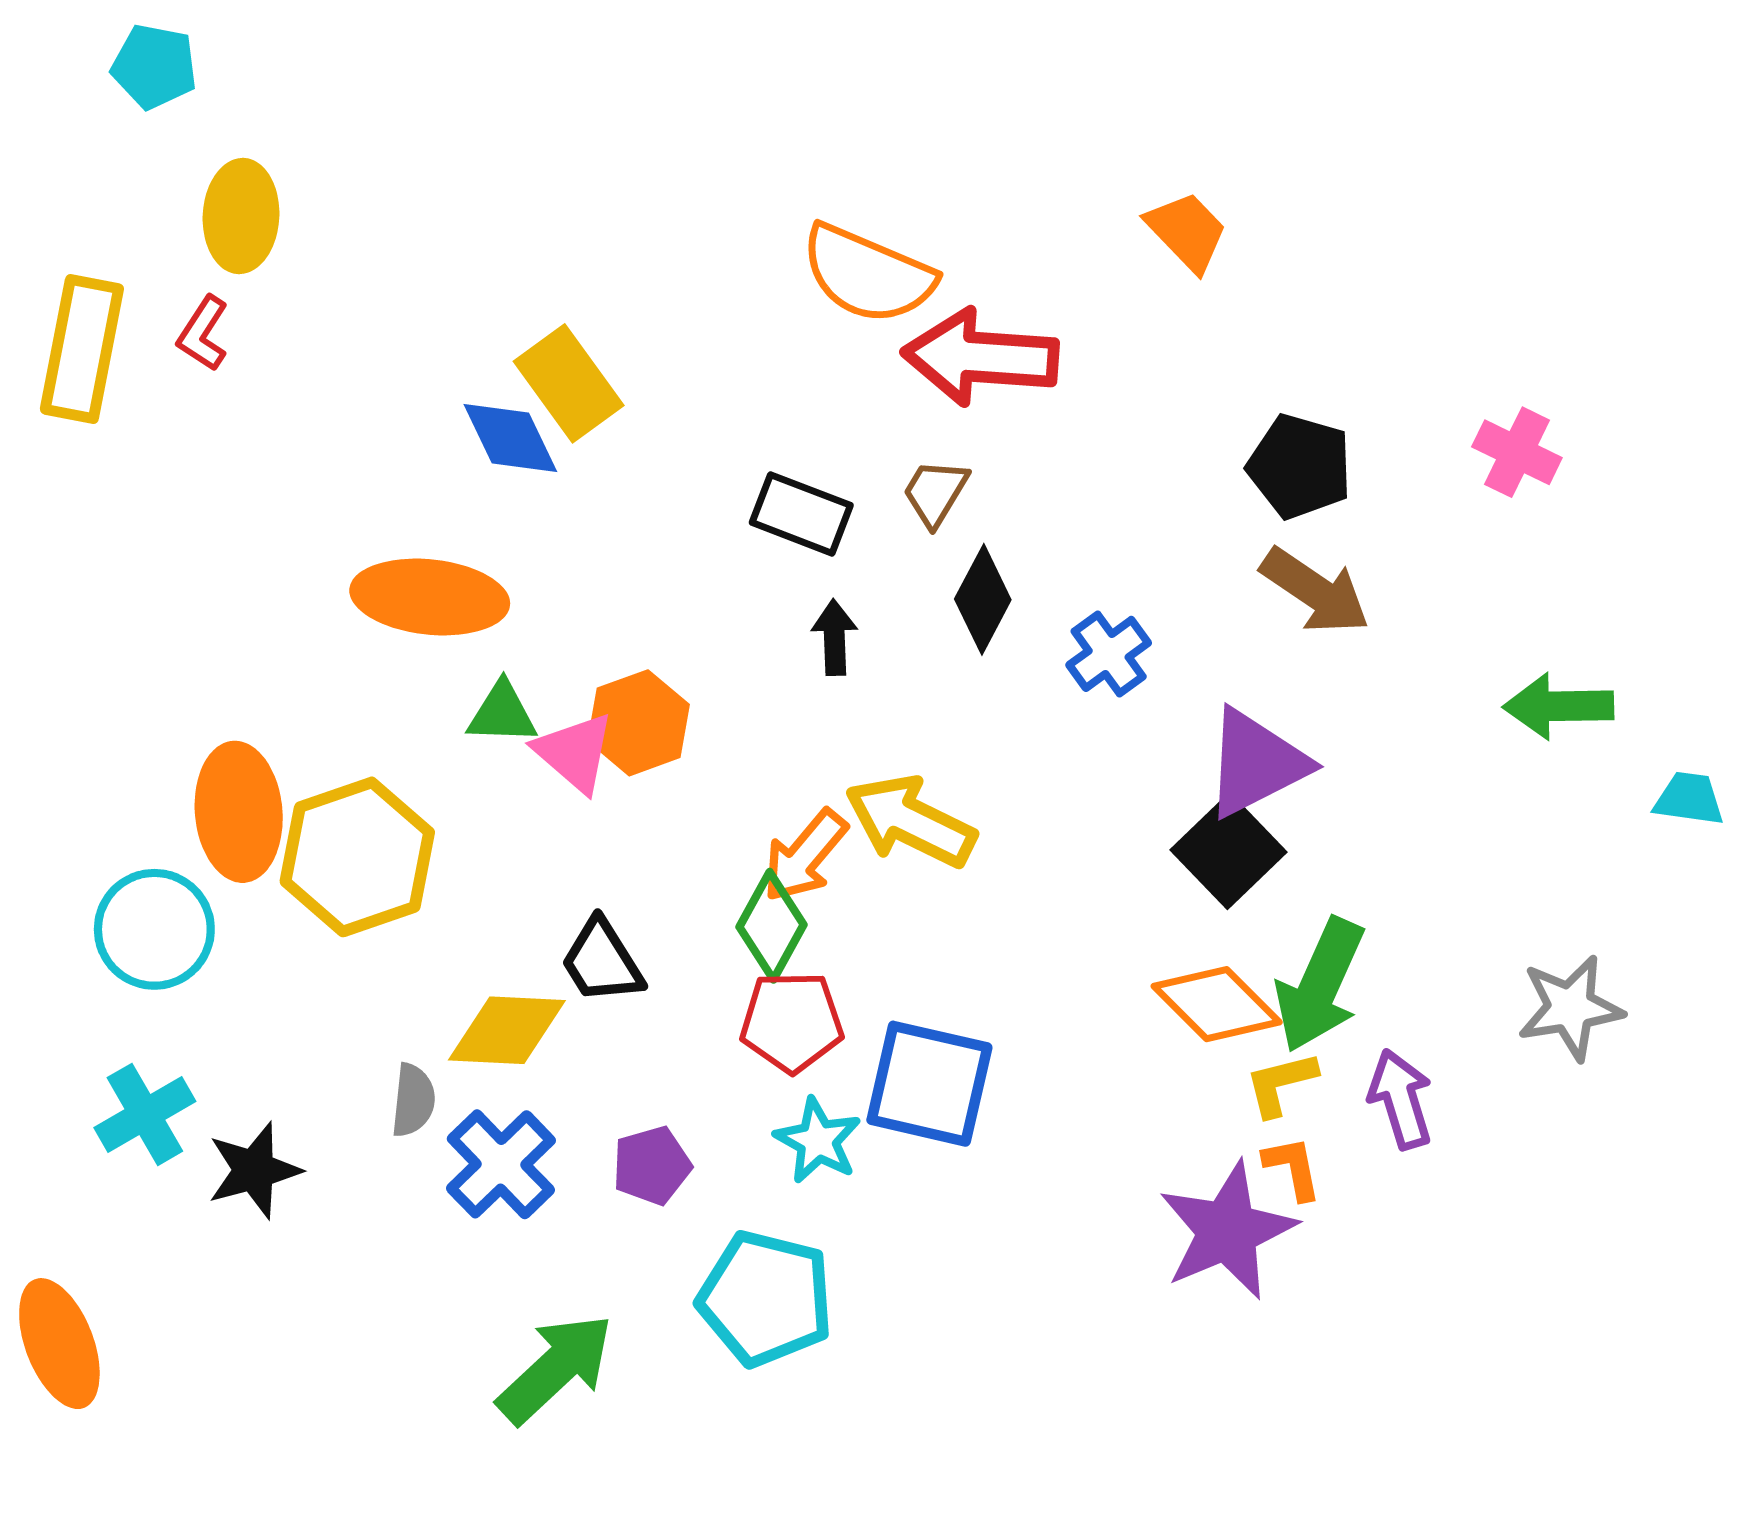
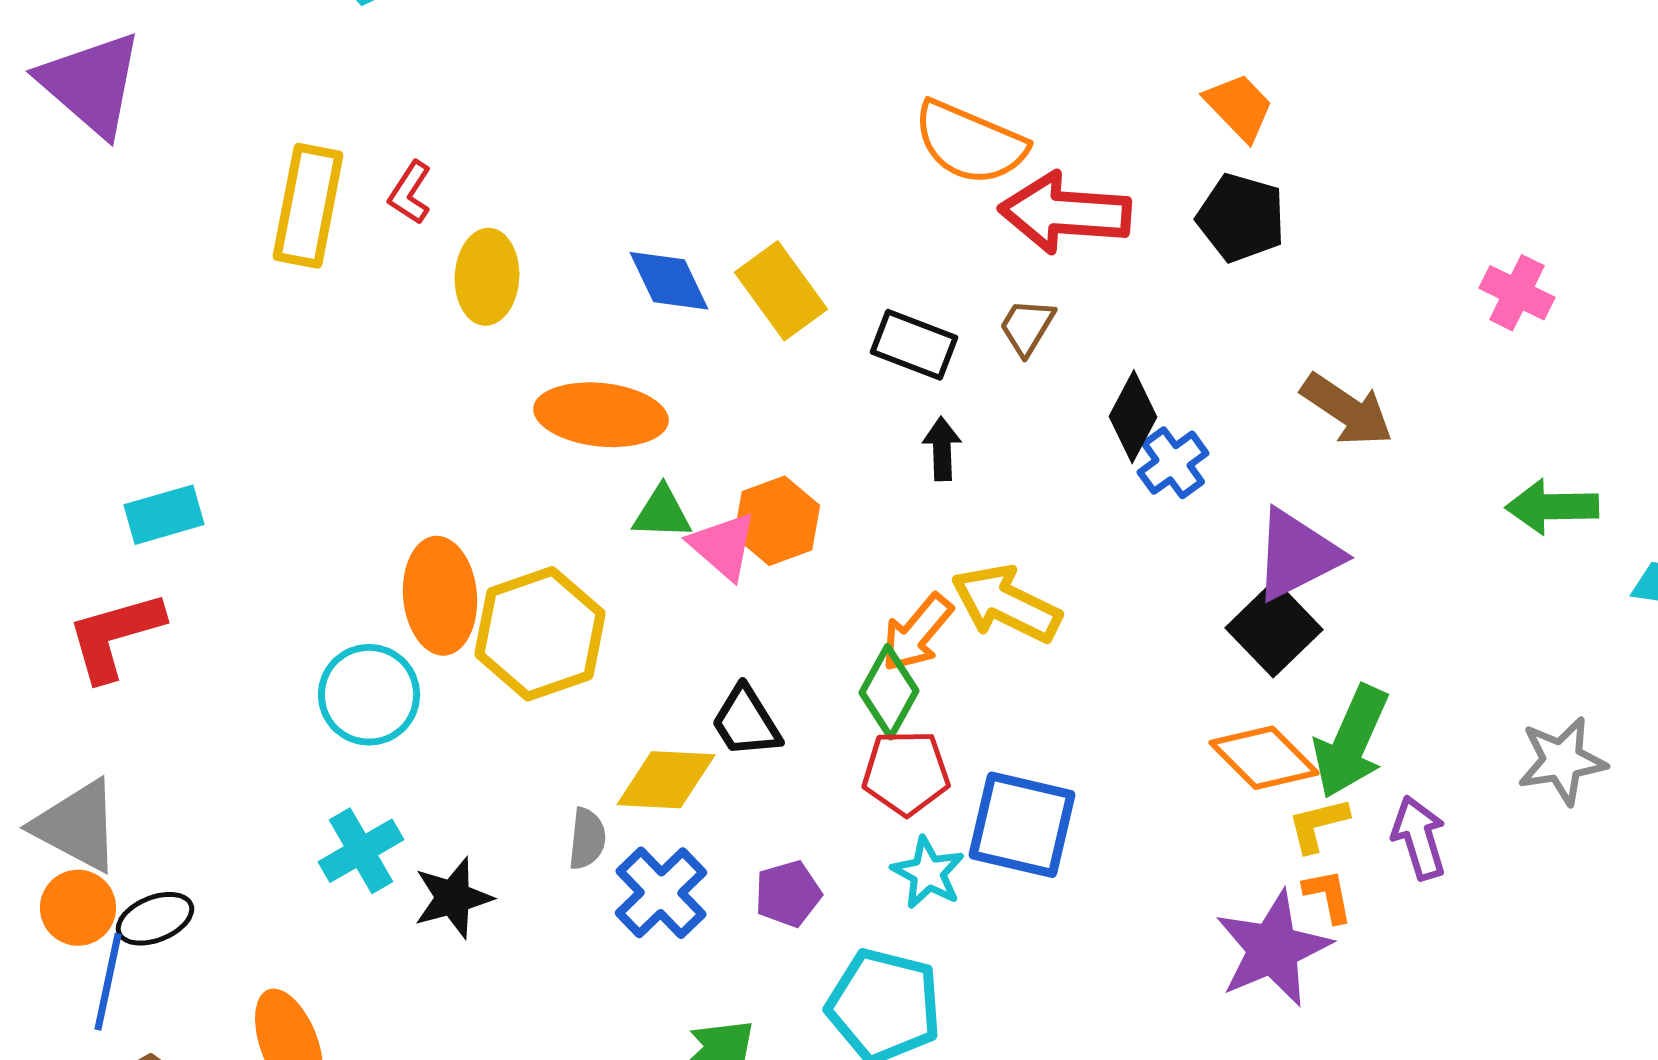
yellow ellipse: (241, 216) -> (487, 277), moved
yellow rectangle: (569, 383) -> (781, 291), moved
black pentagon: (1300, 466) -> (1241, 218), moved
black diamond: (983, 599) -> (1133, 417), moved

